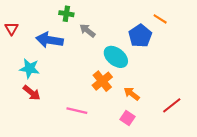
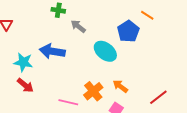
blue arrow: (50, 40) -> (52, 51), moved
orange cross: (102, 81) -> (93, 91), moved

